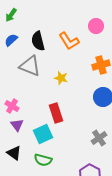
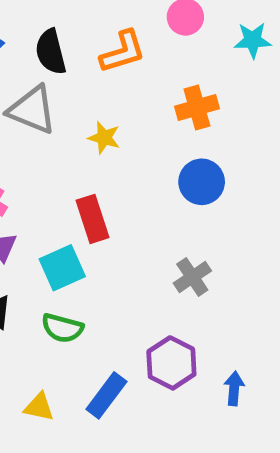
orange L-shape: (69, 41) -> (123, 52), turned -75

